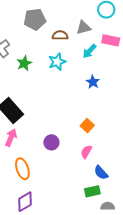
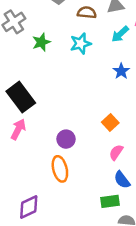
pink semicircle: (86, 152) -> (116, 152), moved
orange ellipse: (22, 169) -> (60, 169), moved

